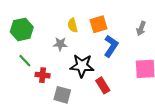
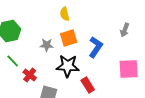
orange square: (99, 24) -> (69, 38), moved
yellow semicircle: (73, 25) -> (65, 14), moved
red cross: (43, 75) -> (30, 75), turned 32

